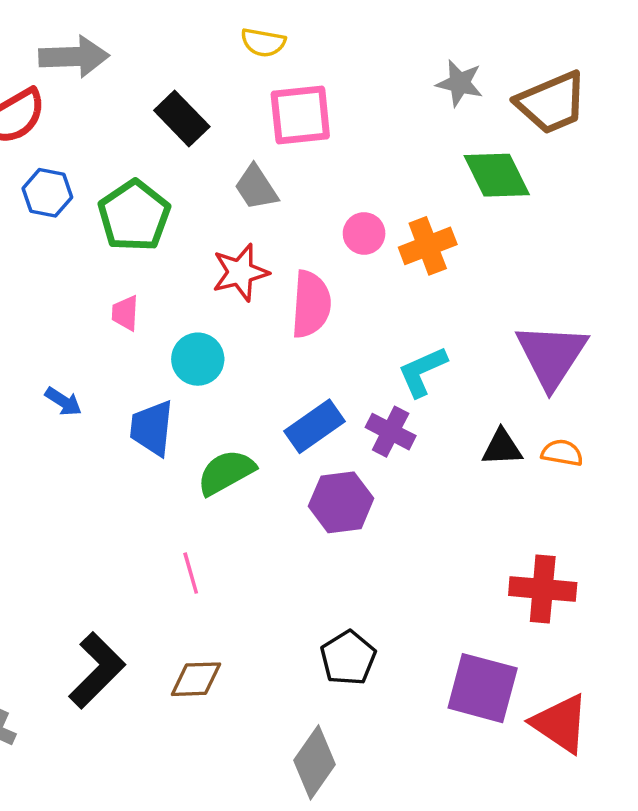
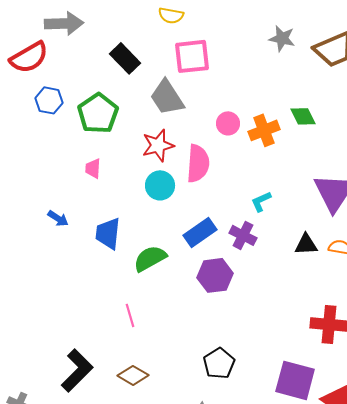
green diamond: (497, 175) -> (303, 116), moved, size x0.7
gray trapezoid: (256, 187) -> (167, 97), size x1.4
cyan circle: (198, 359) -> (160, 185), moved
cyan L-shape: (422, 371) -> (261, 201), size x0.7
brown diamond: (196, 679) -> (133, 375), turned 32

